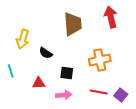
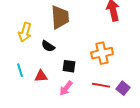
brown trapezoid: (73, 24) -> (60, 17), moved
cyan line: (11, 71) -> (20, 70), moved
pink arrow: (64, 95) -> (66, 88), turned 133

